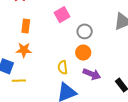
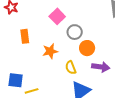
gray circle: (85, 31) -> (75, 32), moved
orange star: (24, 50) -> (50, 51), moved

